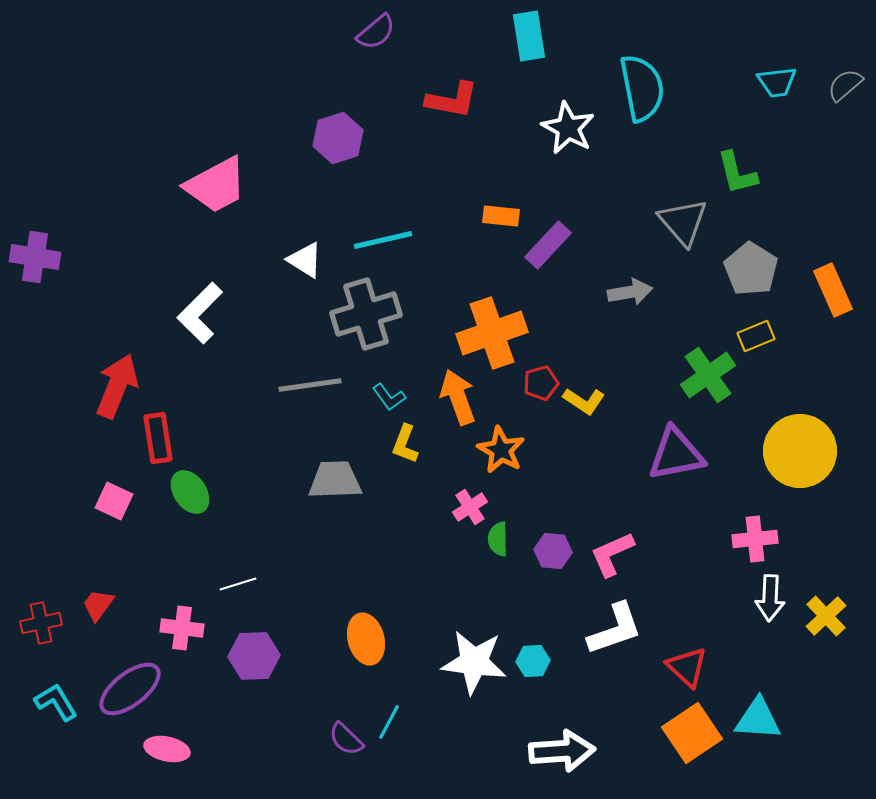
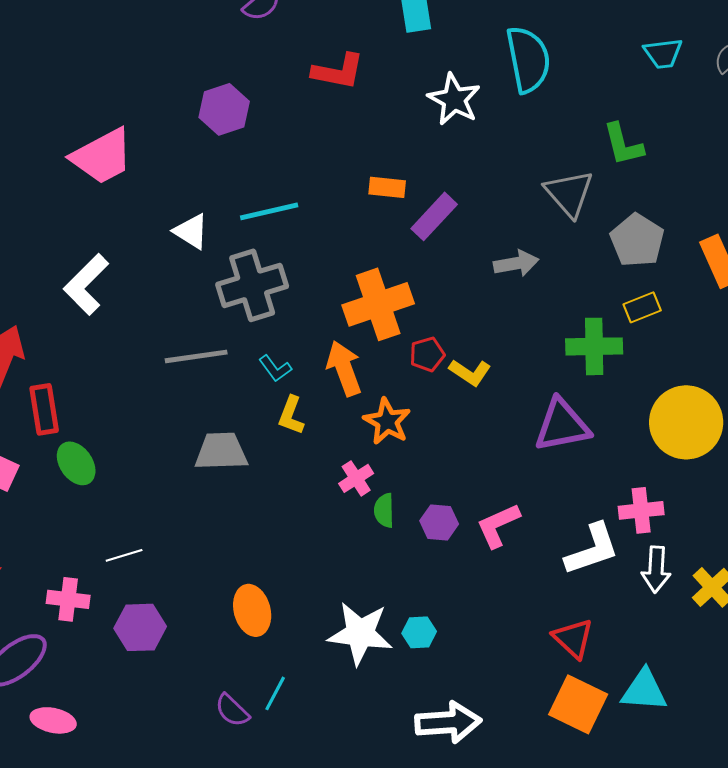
green cross: (708, 375) -> (594, 346), turned 34
white L-shape: (615, 629) -> (592, 549), moved
orange square: (692, 733) -> (578, 704), turned -30

